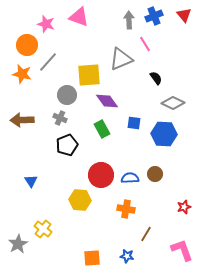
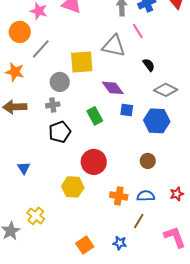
gray triangle: (121, 59) -> (114, 46), turned 35
orange star: (22, 74) -> (15, 72), moved
purple diamond: (107, 101) -> (113, 88), moved
gray cross: (60, 118) -> (53, 105), turned -32
blue semicircle: (130, 178) -> (146, 196), moved
orange square: (92, 258) -> (85, 245), turned -30

